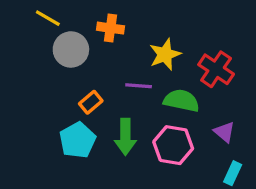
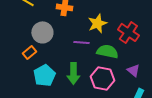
gray circle: (71, 49) -> (42, 32), moved
orange rectangle: (91, 102) -> (29, 52), moved

